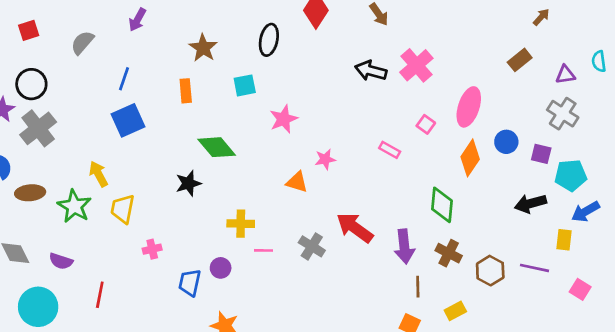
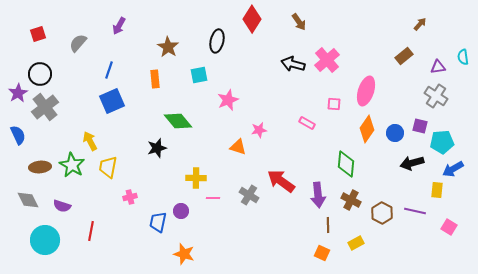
pink square: (426, 124) -> (334, 104), turned -32
blue circle: (506, 142) -> (395, 133), moved
brown ellipse: (30, 193) -> (40, 167), moved

